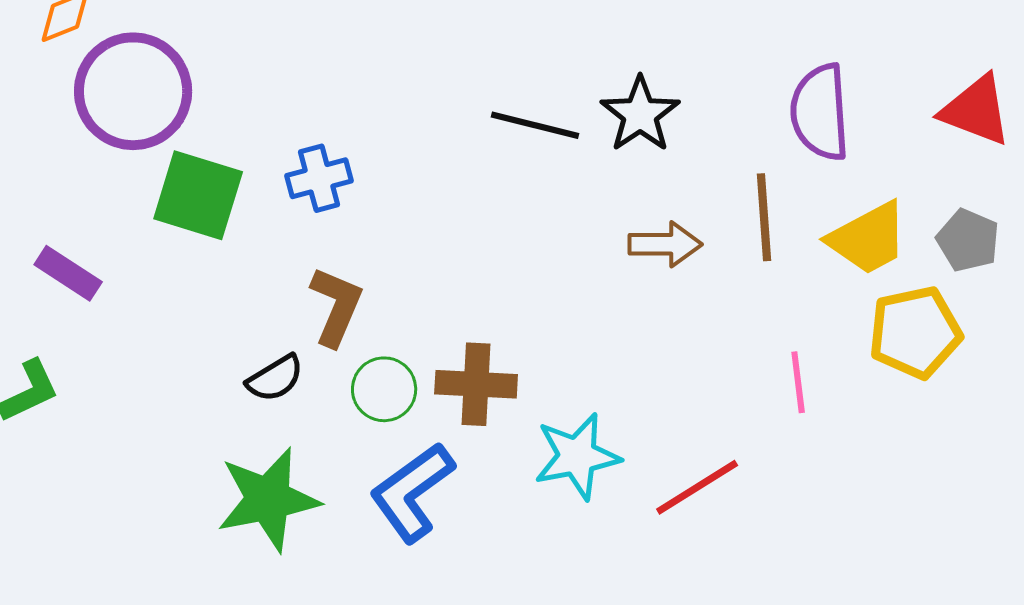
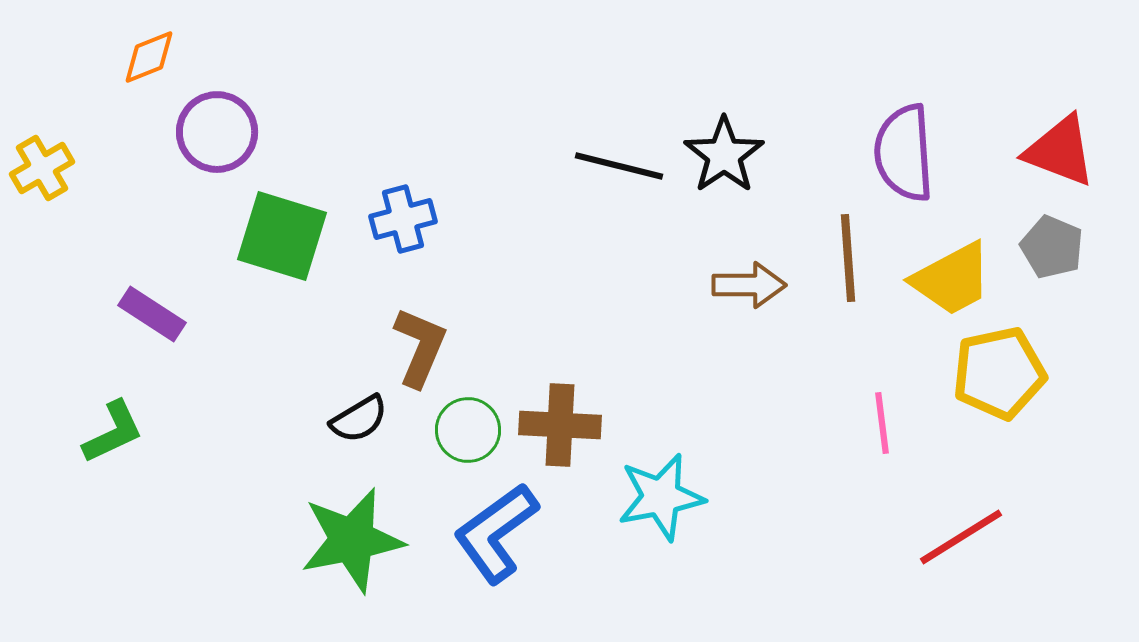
purple circle: (133, 91) -> (217, 132), size x0.7
gray pentagon: (968, 240) -> (1052, 247), moved
red line: (697, 487) -> (961, 537), moved

